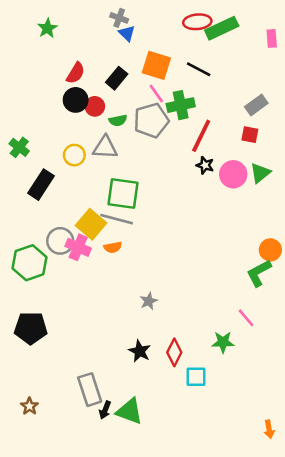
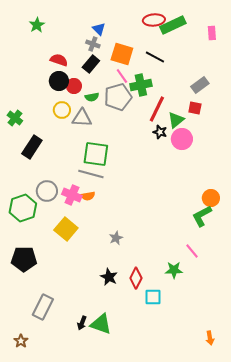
gray cross: (119, 18) -> (93, 44), moved
red semicircle: (76, 73) -> (59, 60), turned -102
yellow circle: (74, 155) -> (62, 110), moved
green triangle: (260, 173) -> (176, 120), moved
yellow square: (91, 224) -> (66, 229), moved
pink cross: (78, 247) -> (72, 195), moved
gray rectangle: (90, 390) -> (43, 307), moved, turned 45
brown star: (29, 406) -> (21, 341), moved

